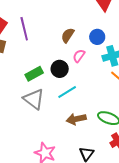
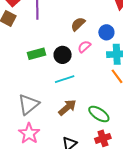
gray triangle: (34, 99) -> (28, 104), moved, turned 30
brown arrow: (76, 119) -> (67, 107), turned 138

